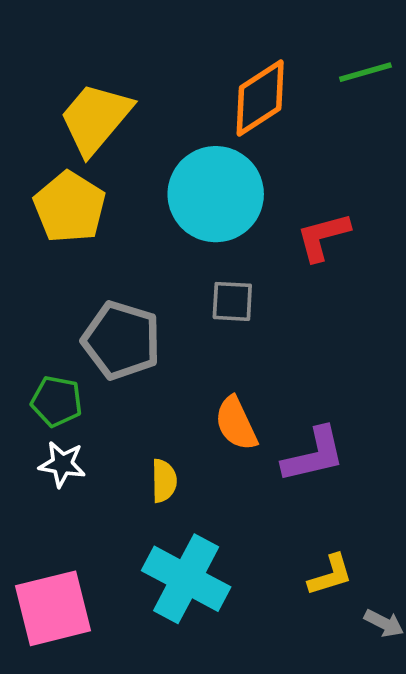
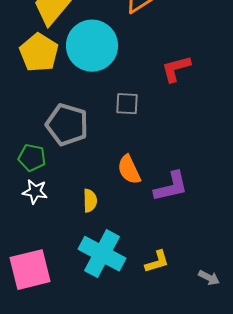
cyan circle: (216, 194) -> (92, 46), moved
yellow L-shape: (330, 575) -> (157, 262), moved

